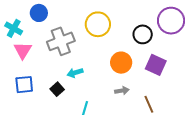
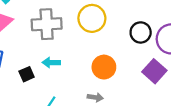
black circle: (143, 34) -> (141, 32), moved
purple square: (156, 65) -> (154, 71), moved

